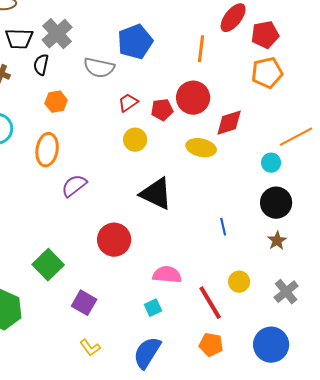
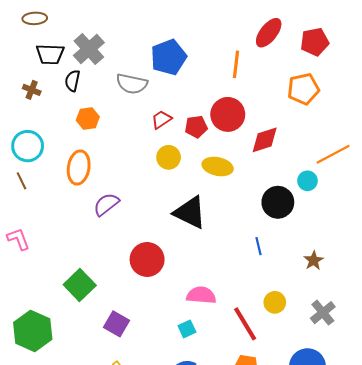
red pentagon: (265, 35) -> (315, 42), moved
yellow ellipse: (201, 148) -> (218, 167), moved
black circle: (276, 203) -> (278, 202), moved

